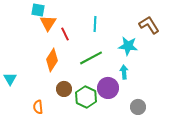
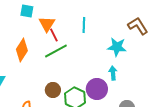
orange triangle: (48, 23) -> (47, 24), moved
green line: (91, 58) -> (56, 51), moved
orange diamond: (52, 60) -> (22, 50), moved

